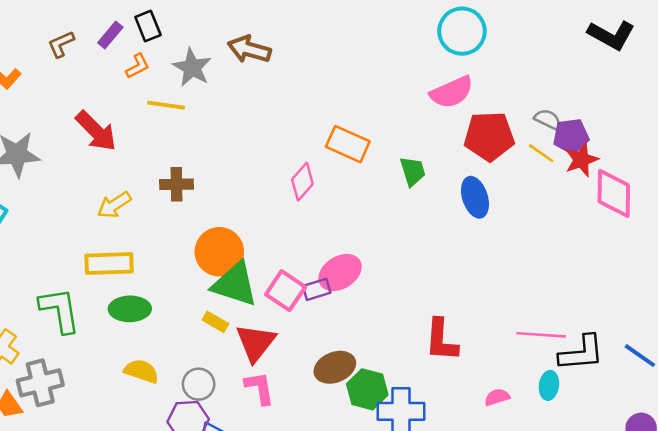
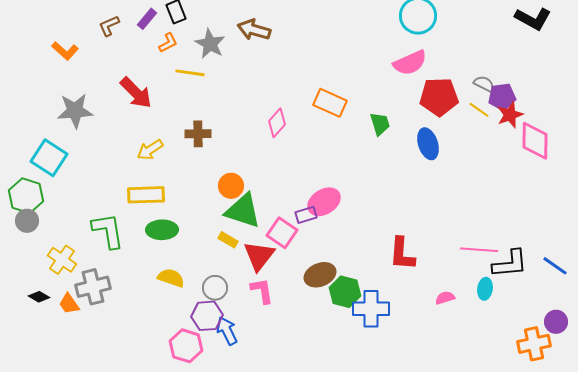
pink diamond: (302, 182) -> (277, 123), moved
orange circle: (219, 252) -> (231, 186), size x0.7
pink square: (286, 291) -> (282, 233), moved

